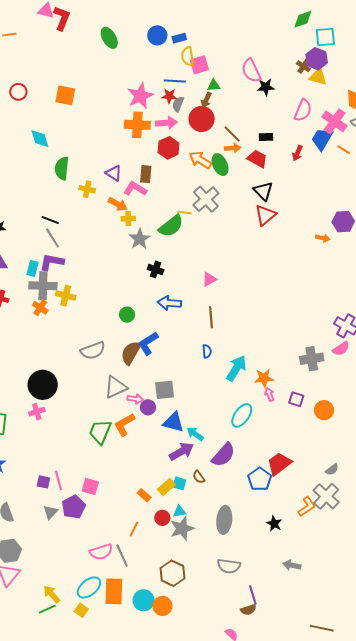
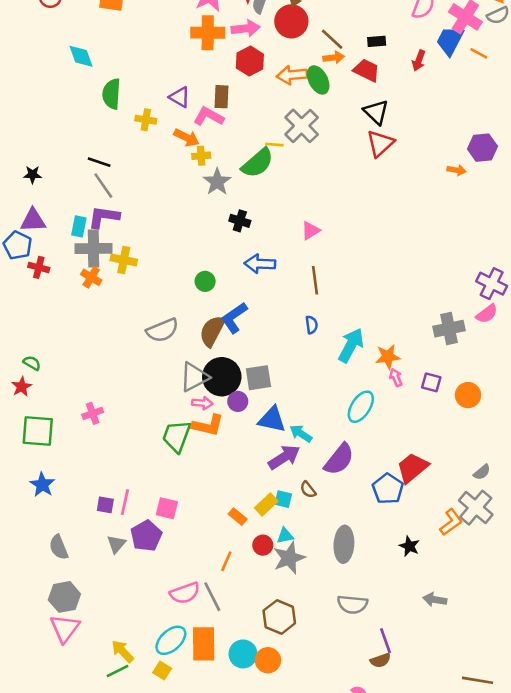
orange arrow: (200, 160) -> (292, 75), turned -35
black circle: (43, 385) -> (222, 377), moved
pink arrow: (135, 399) -> (202, 403), moved
orange L-shape: (124, 425) -> (208, 425), turned -135
pink line: (59, 480) -> (125, 502), turned 30

